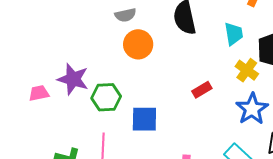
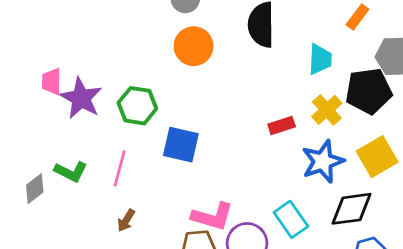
purple star: (73, 79) -> (81, 98), moved
red rectangle: (202, 90) -> (282, 126), moved
pink trapezoid: (39, 93) -> (51, 82), turned -90

